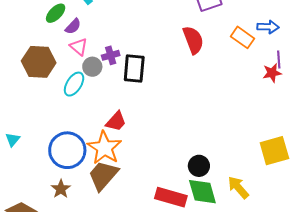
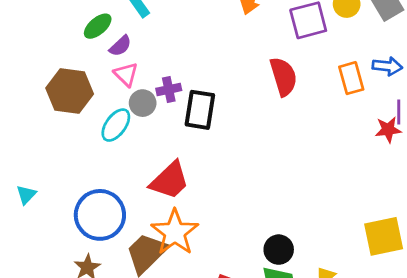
orange rectangle: (243, 37) -> (351, 78), turned 35
red trapezoid: (116, 121) -> (170, 180), size x1.4
orange star: (104, 148) -> (175, 232), moved

